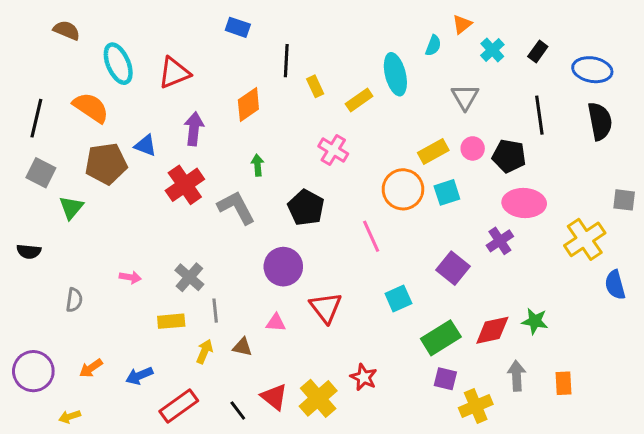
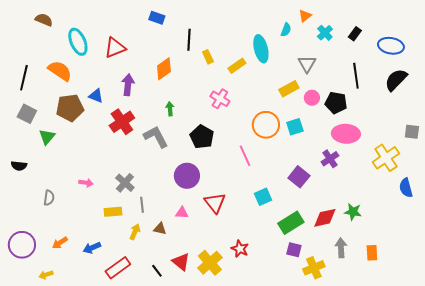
black semicircle: (600, 121) -> (396, 80), turned -125
yellow rectangle: (433, 151) -> (289, 89), moved

